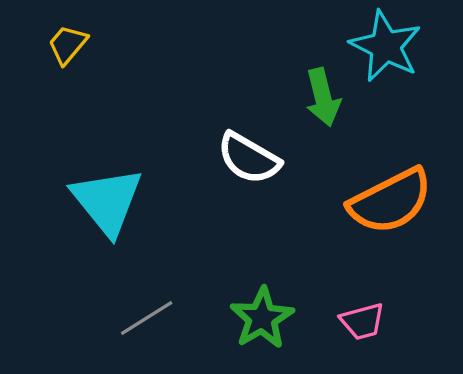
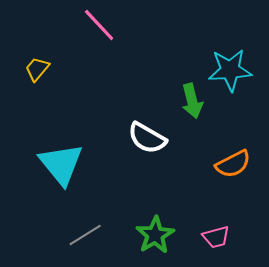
cyan star: (385, 46) -> (230, 70), turned -30
orange semicircle: (390, 201) -> (233, 164), size x0.7

